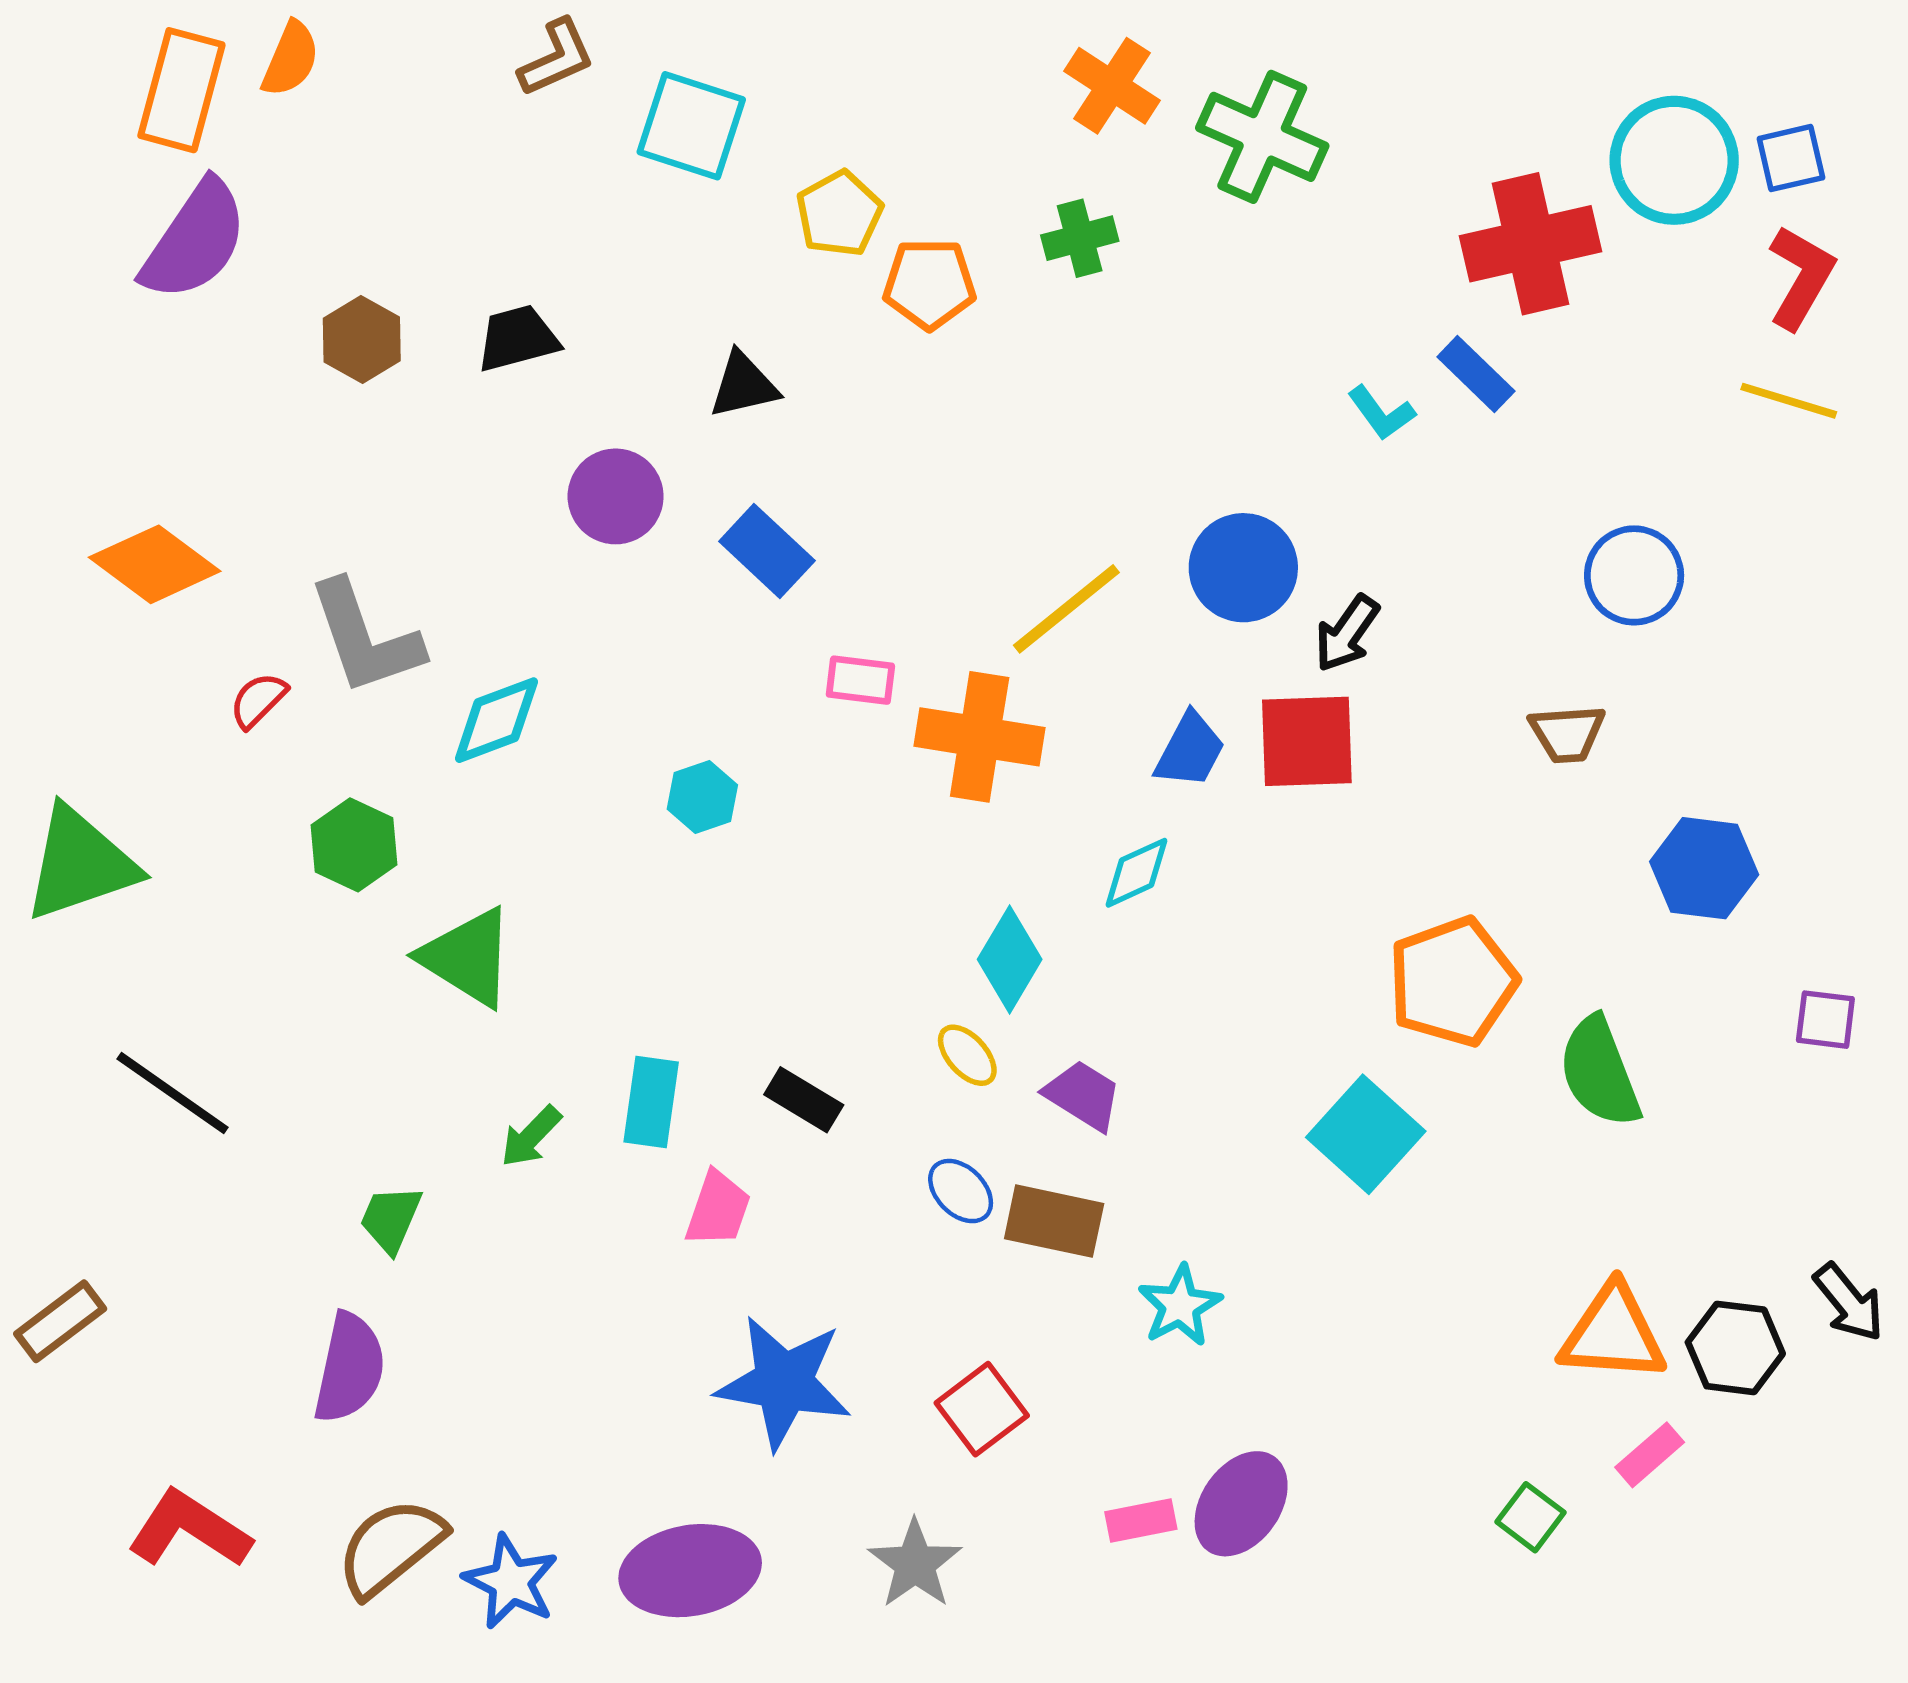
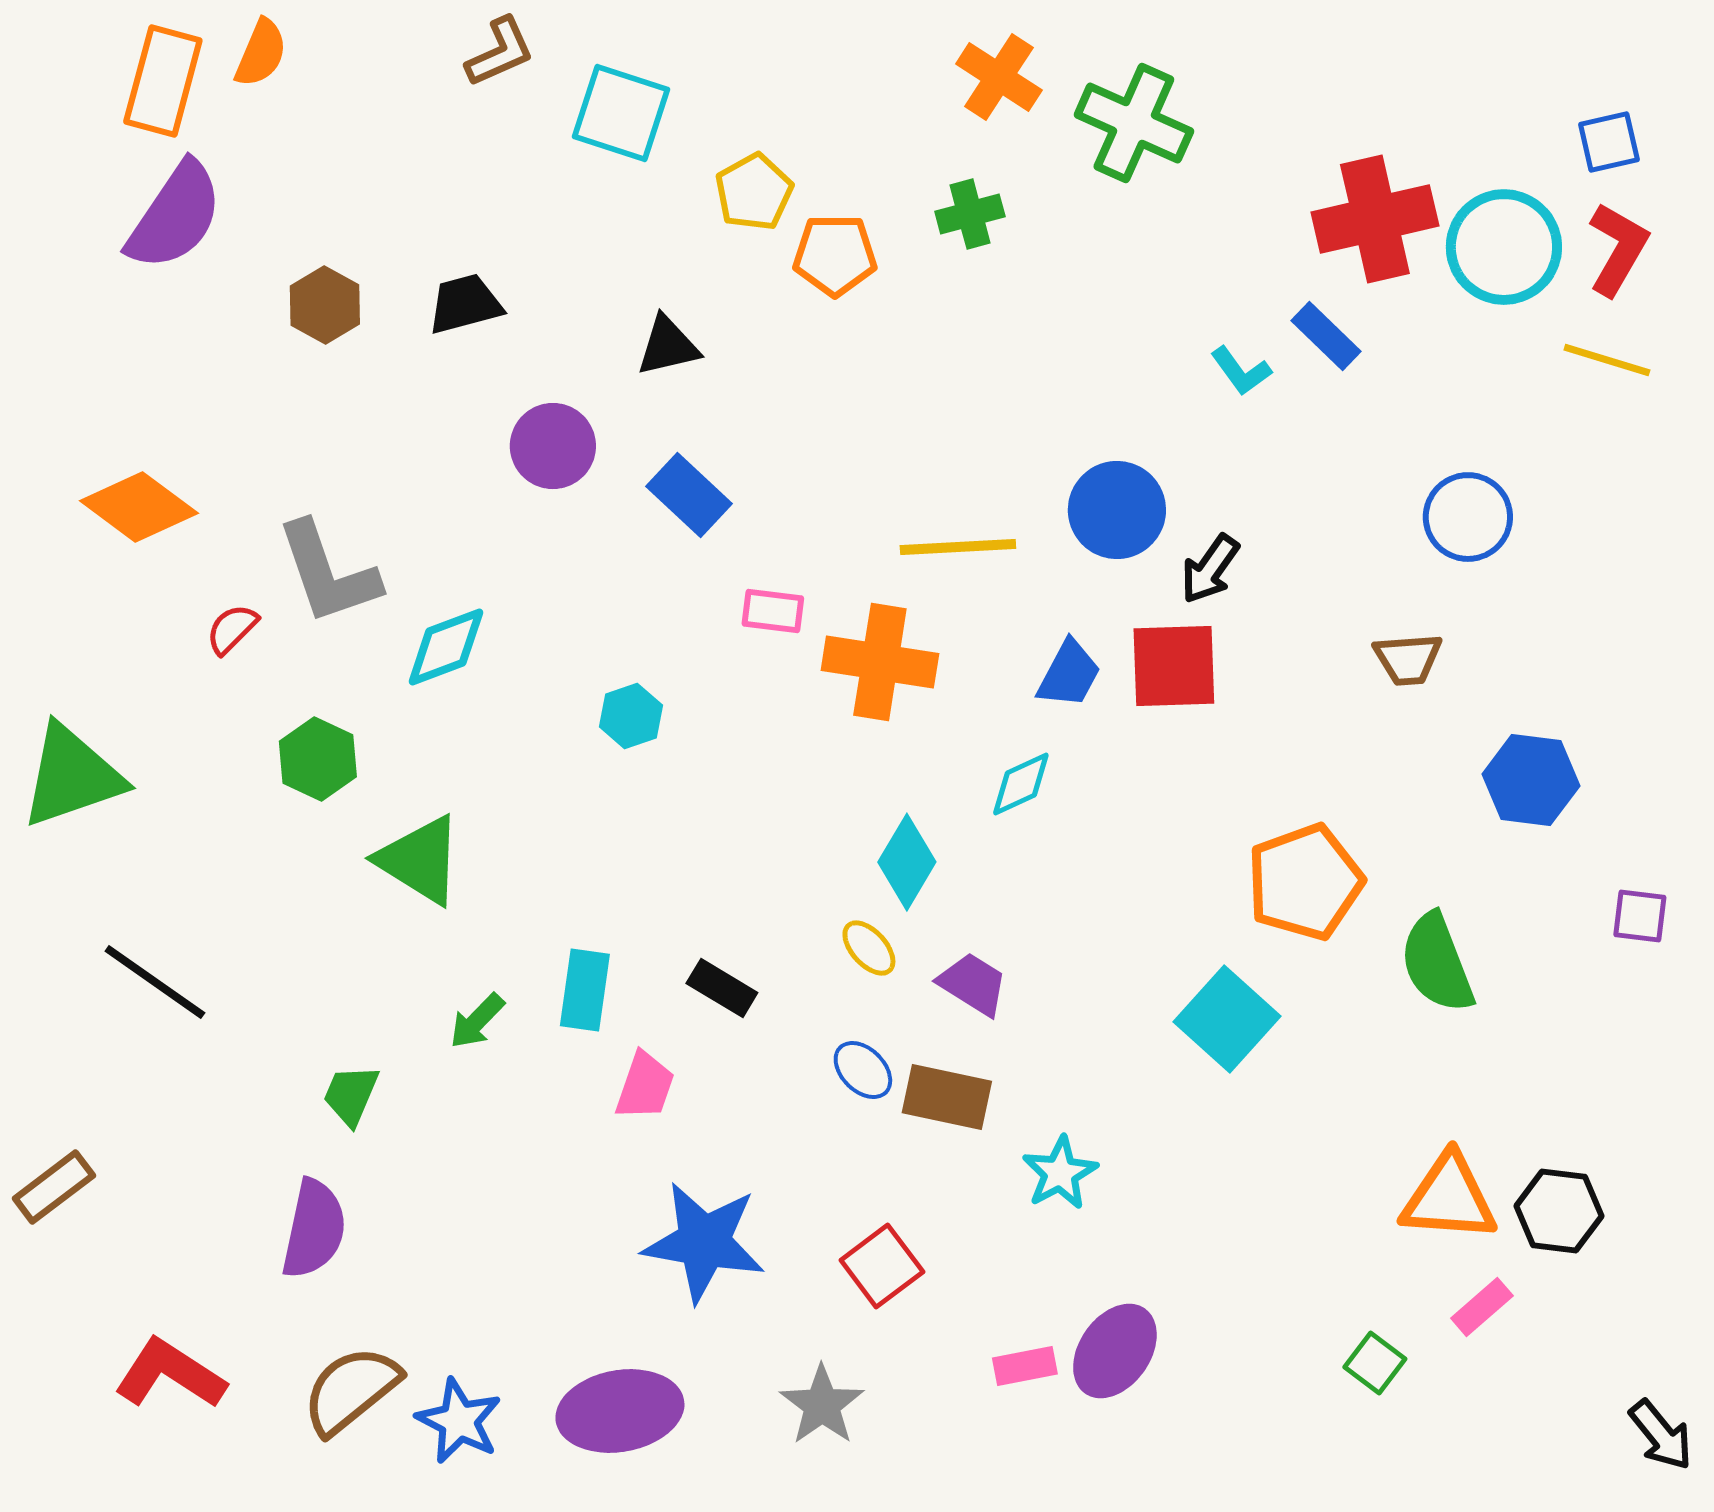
cyan circle: (1674, 160) -> (1504, 247), moved
yellow line: (1066, 609) -> (958, 547), turned 36
black arrow: (1849, 1302) -> (1661, 1435), moved

